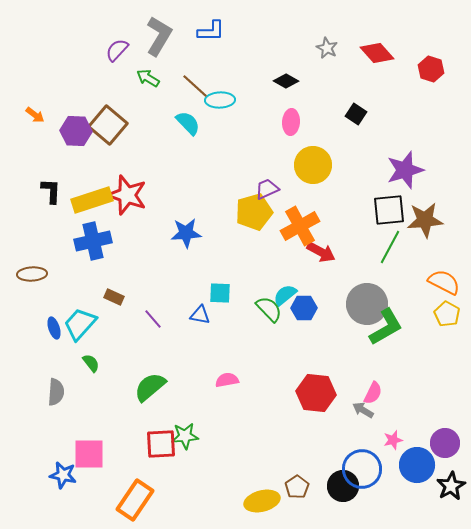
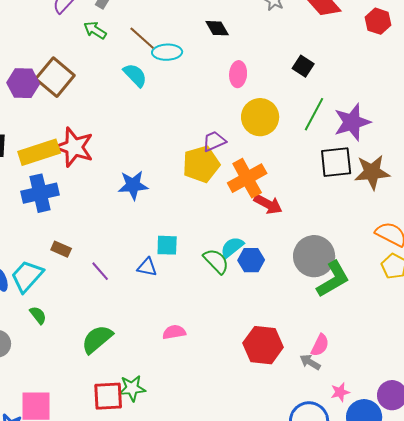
black diamond: (286, 81) -> (217, 28), moved, turned 30
green line: (390, 247) -> (314, 114), moved

